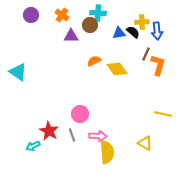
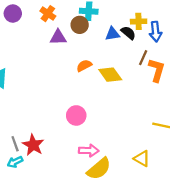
pink circle: (80, 114) -> (76, 115), moved
gray line: (72, 135) -> (15, 144), moved
yellow semicircle: (107, 152) -> (99, 169), turned 55

